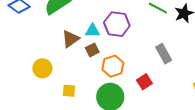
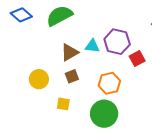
brown square: (92, 50) -> (72, 76), moved
red square: (144, 82) -> (137, 59), moved

